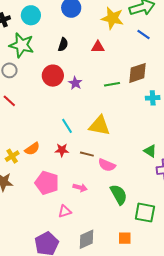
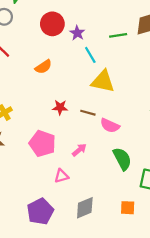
cyan line: (67, 126) -> (90, 55), moved
orange semicircle: (32, 149) -> (43, 67), moved
pink arrow: (80, 188) -> (79, 150), turned -56

